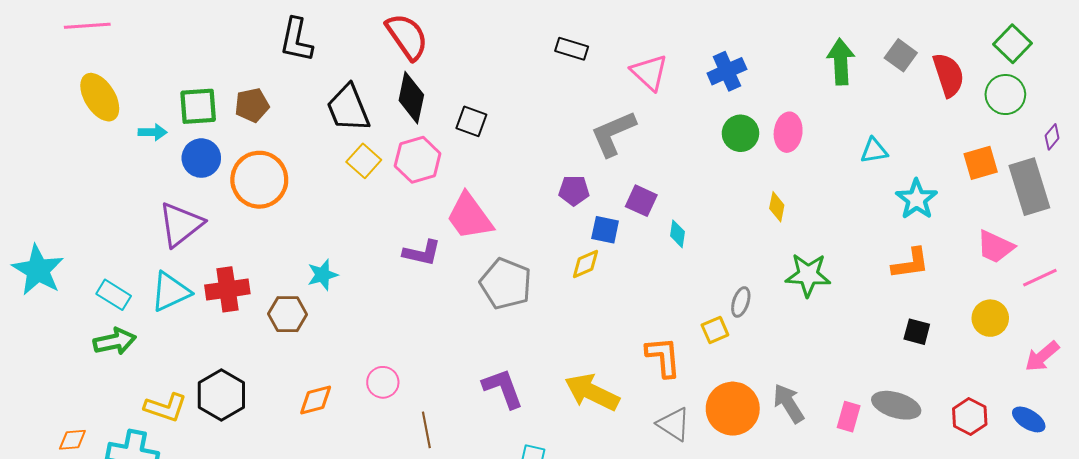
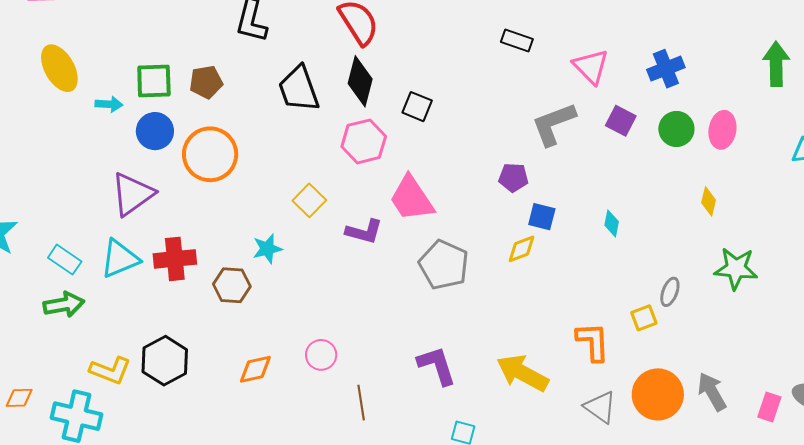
yellow square: (364, 161) -> (309, 200), moved
purple square: (641, 201) -> (621, 121), moved

